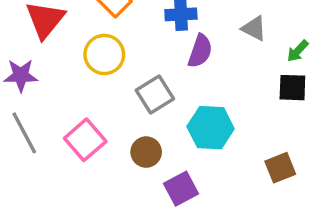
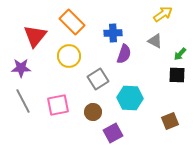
pink square: (85, 140) -> (58, 105), turned 30

